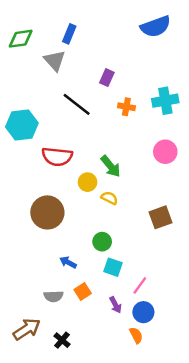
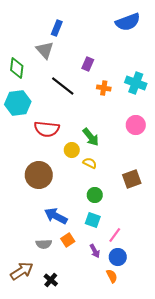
green diamond: (21, 39) -> (17, 68), moved, turned -75
cyan cross: (165, 101) -> (136, 83), turned 30
green circle: (102, 242) -> (95, 195), moved
blue arrow: (68, 262) -> (56, 216), size x1.6

